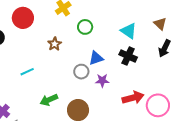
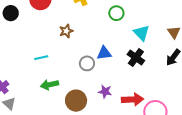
green circle: (85, 27) -> (116, 13), moved
cyan line: (27, 72) -> (41, 58), moved
purple star: (102, 81) -> (105, 92), moved

